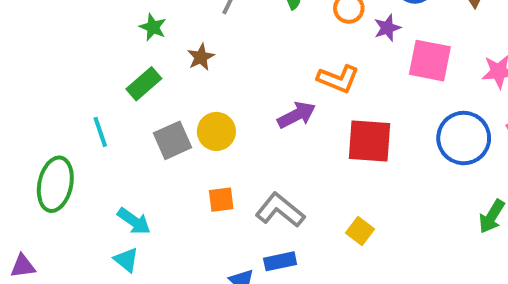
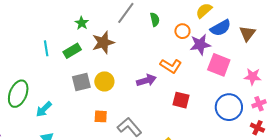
purple star: (387, 28) -> (200, 44), size x1.5
brown star: (201, 57) -> (103, 42), size x1.6
cyan line: (100, 132) -> (46, 48), moved
red square: (370, 141) -> (181, 100), size x0.7
cyan arrow: (134, 221) -> (44, 109), moved, turned 90

